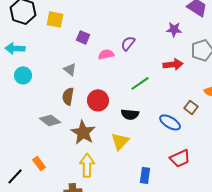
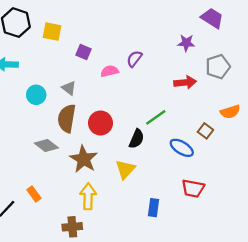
cyan circle: (23, 75) -> (36, 95), moved
green line: (140, 83) -> (156, 117), moved
brown semicircle: (68, 96) -> (67, 118), size x1.4
black semicircle: (130, 114) -> (137, 139), turned -72
red trapezoid: (180, 158) -> (193, 188), turned 35

